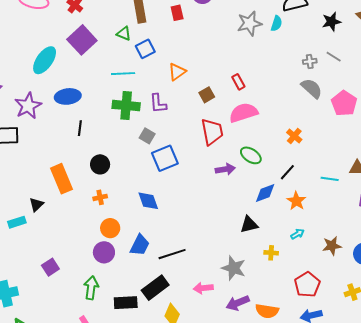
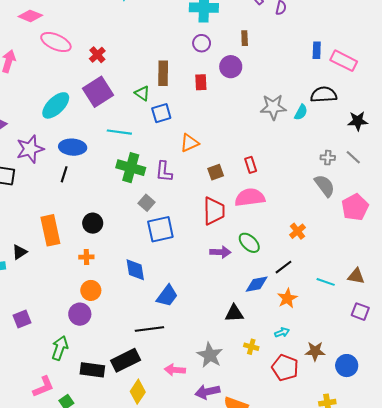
cyan line: (123, 74) -> (119, 132), moved
black line: (80, 128) -> (64, 174), moved
blue trapezoid: (140, 245) -> (167, 296), moved
red pentagon: (307, 285) -> (285, 368), moved, turned -30

